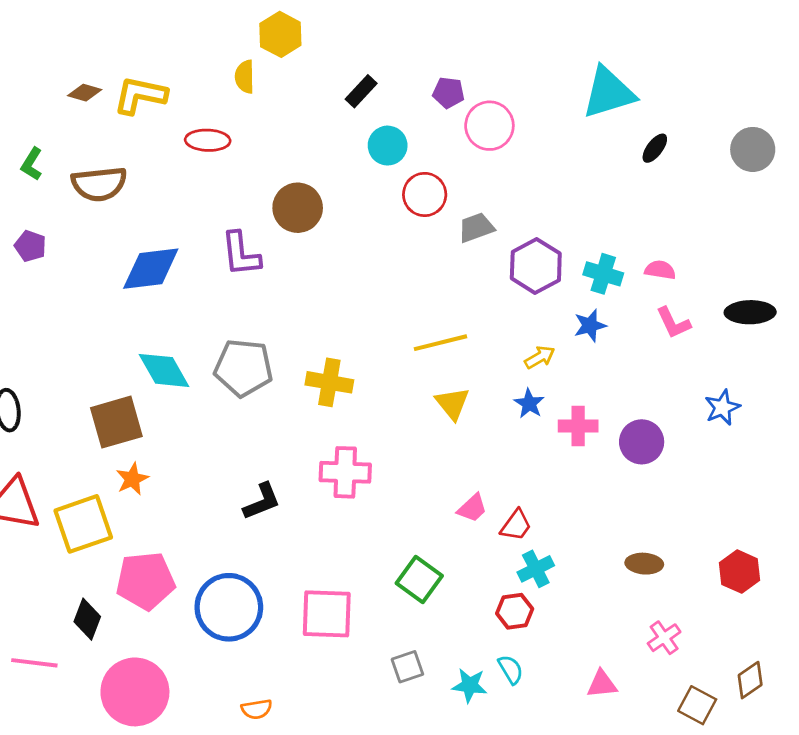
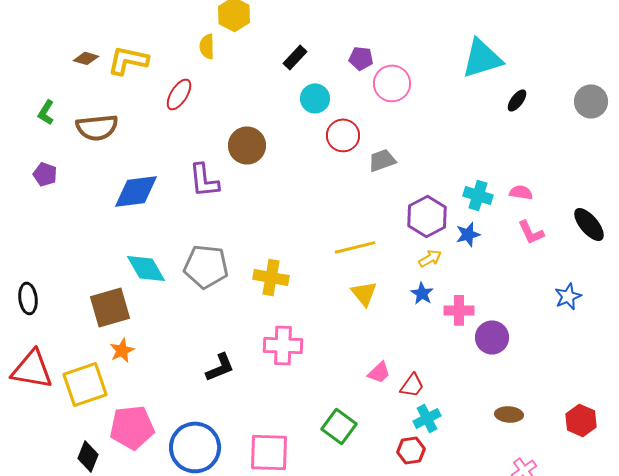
red ellipse: (208, 140) -> (179, 94), turned -60
purple hexagon: (536, 266) -> (427, 216), moved
black ellipse: (750, 312) -> (589, 224), turned 51
purple circle: (642, 442) -> (492, 337), moved

